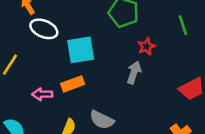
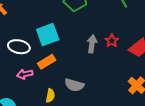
white ellipse: (44, 29) -> (19, 47), moved
red star: (146, 46) -> (112, 41), moved

